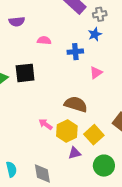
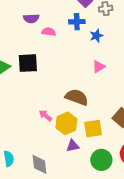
purple semicircle: (17, 22) -> (31, 18), moved
blue star: (95, 34) -> (96, 36), moved
blue cross: (75, 52) -> (77, 22), moved
yellow square: (94, 135) -> (93, 129), turned 30

